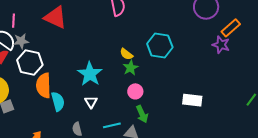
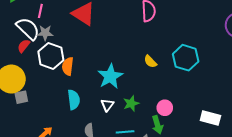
green star: (130, 68) -> (131, 103), moved
orange semicircle: (44, 85) -> (68, 66), moved, size x0.7
pink circle: (135, 91) -> (165, 108), moved

